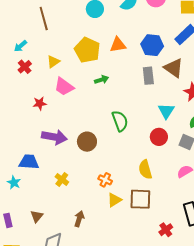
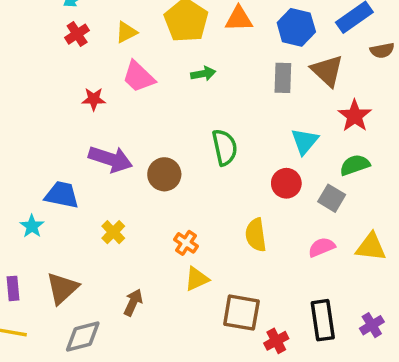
brown square: (140, 199) -> (241, 313), moved
brown triangle: (37, 216) -> (62, 288), size x1.5

